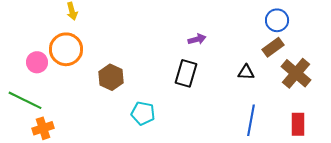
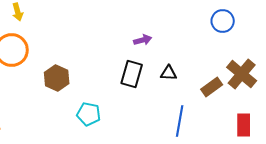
brown rectangle: (273, 47) -> (212, 87), moved
black triangle: (246, 72) -> (169, 73), moved
blue line: (251, 120) -> (180, 121), moved

